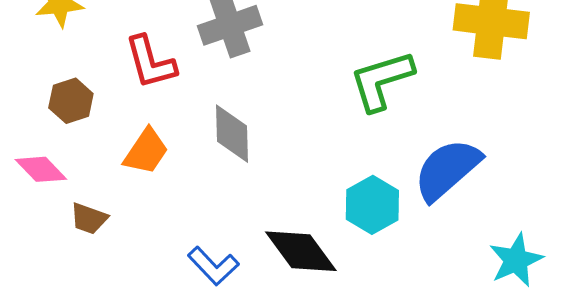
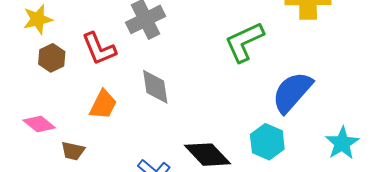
brown hexagon: (71, 101) -> (52, 58), moved
cyan hexagon: (372, 205) -> (267, 142), moved

